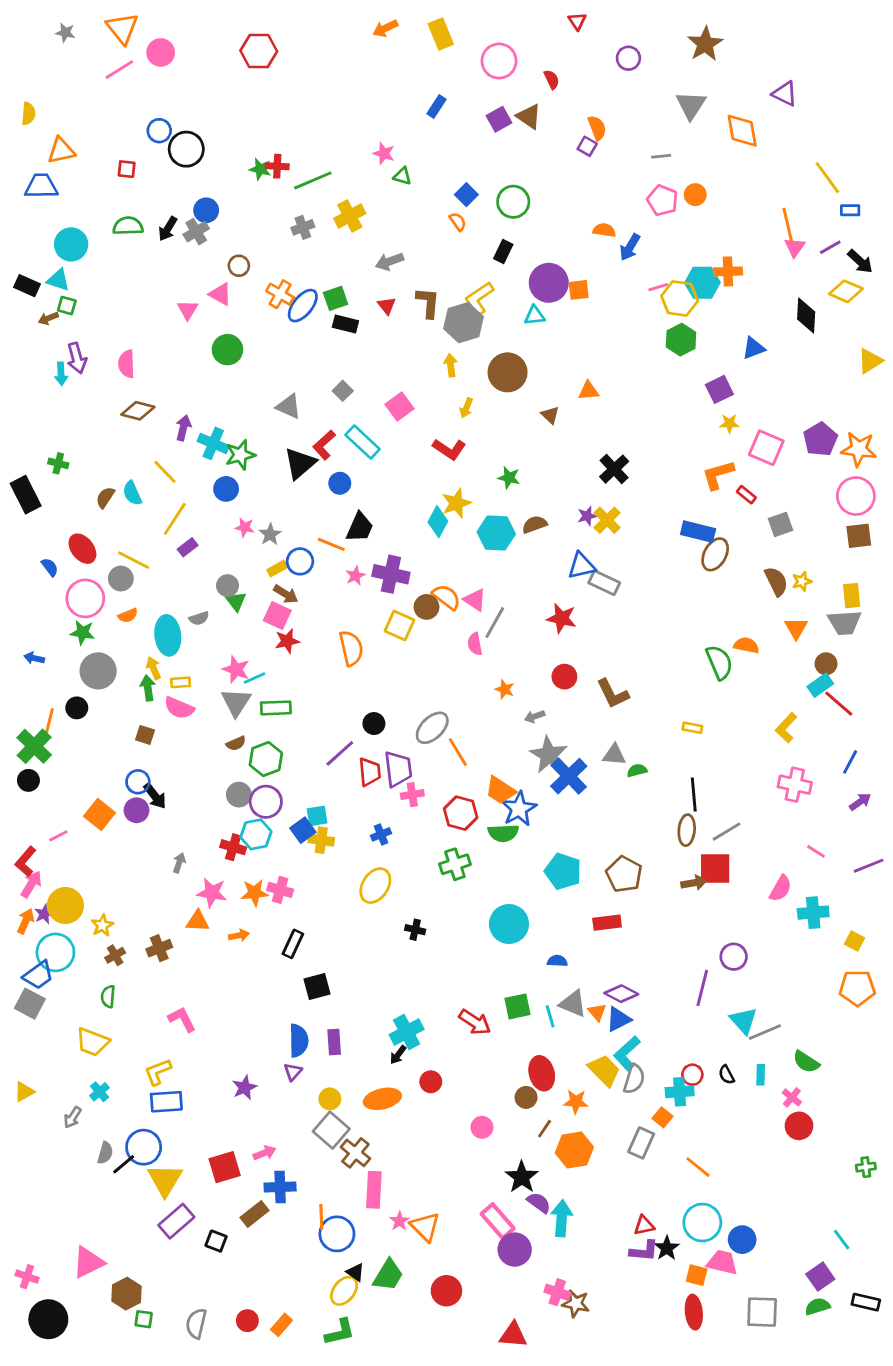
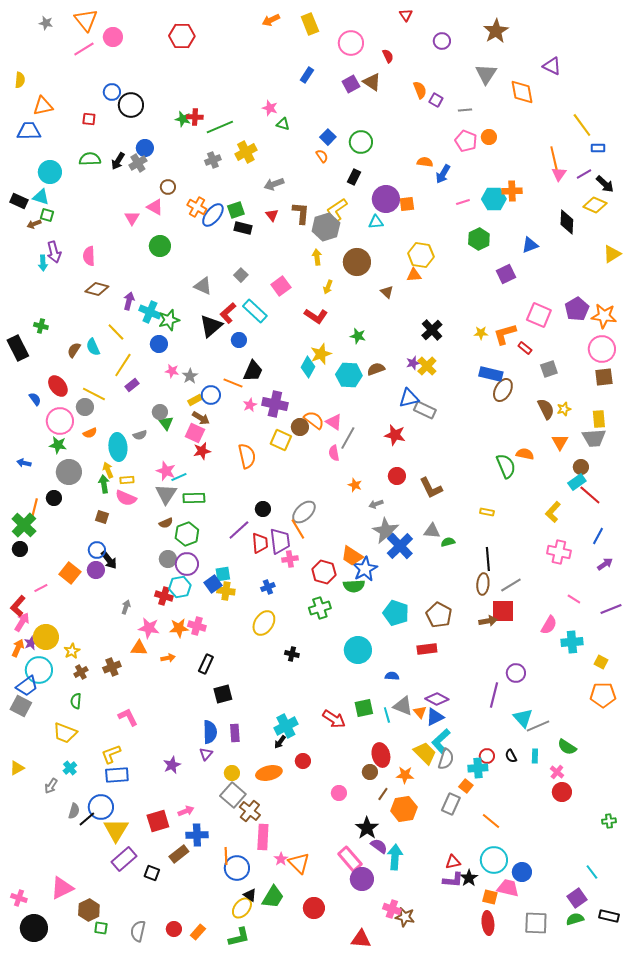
purple square: (587, 146) -> (436, 100), moved
yellow hexagon: (680, 298) -> (421, 255), moved
yellow star: (729, 424) -> (481, 333), moved
orange line: (458, 752) -> (298, 529), moved

